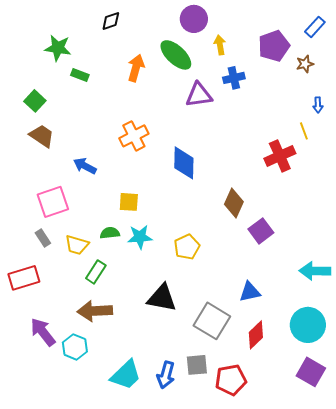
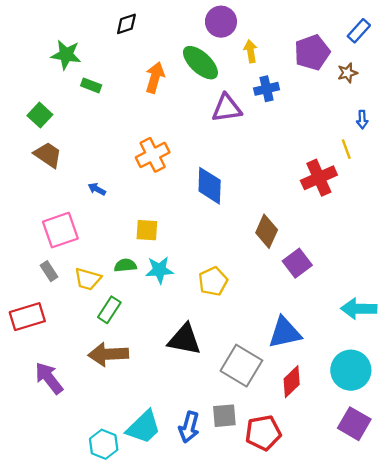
blue arrow: (85, 166) -> (97, 189), size x0.7
blue triangle: (250, 292) -> (285, 333), size x1.4
cyan hexagon: (75, 347) -> (104, 444), moved

